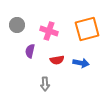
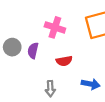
gray circle: (17, 25) -> (12, 47), moved
blue arrow: (81, 63) -> (91, 84), moved

